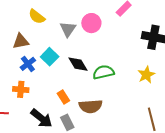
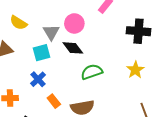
cyan square: (50, 57) -> (42, 53), moved, turned 36
blue cross: (28, 64) -> (38, 79), moved
black diamond: (78, 64) -> (73, 48), moved

